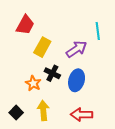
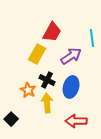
red trapezoid: (25, 25) -> (52, 32), moved
yellow arrow: (43, 111) -> (47, 103), moved

